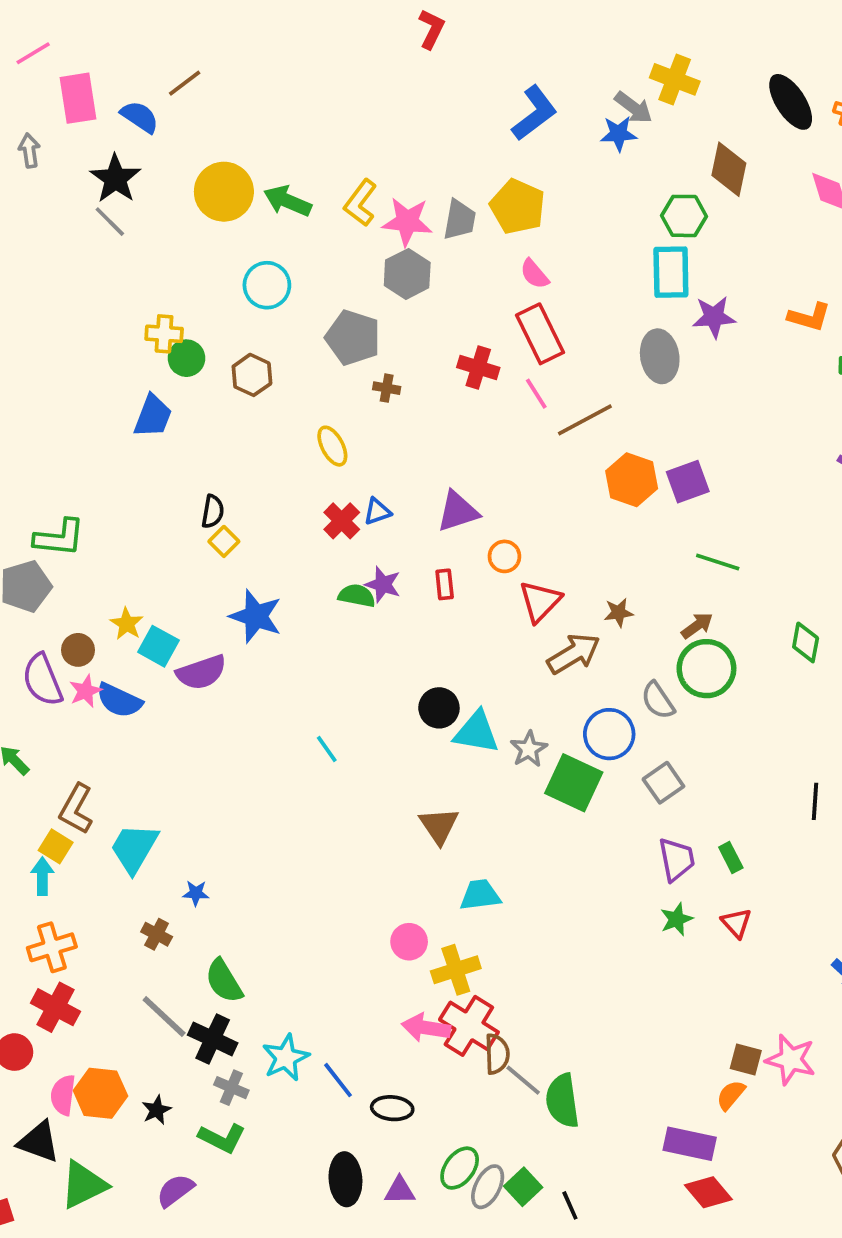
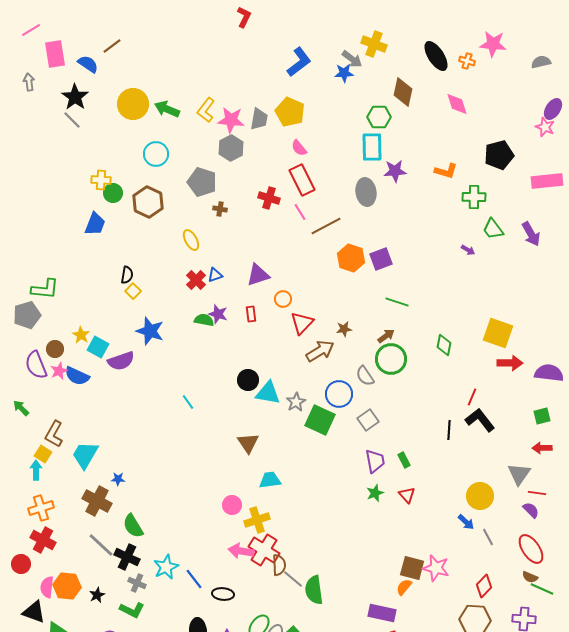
brown hexagon: (252, 375) -> (148, 202), size x1.4
brown cross: (157, 934) -> (97, 501), size x1.8
brown square: (746, 1060) -> (412, 568), size x1.4

